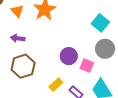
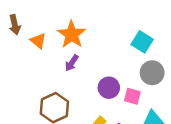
purple arrow: (18, 38) -> (72, 63), moved, turned -56

